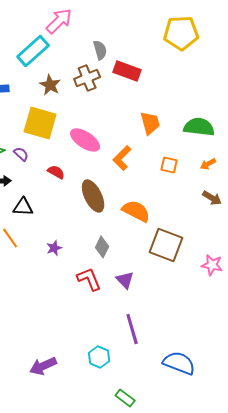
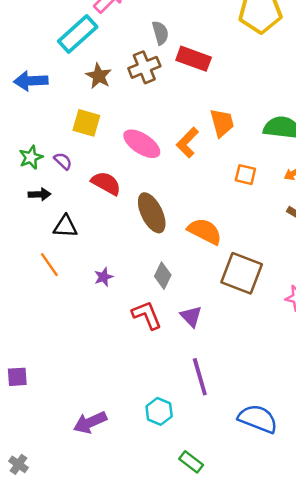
yellow square: (40, 123) -> (86, 123), size x0.7
orange L-shape: (122, 158) -> (187, 143), moved
red semicircle: (56, 172) -> (106, 183), size x1.4

